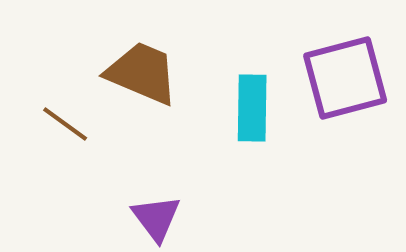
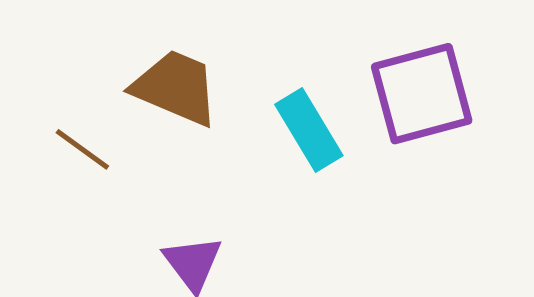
cyan rectangle: (252, 108) -> (309, 130), turned -32

